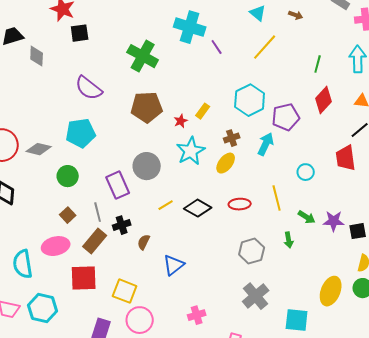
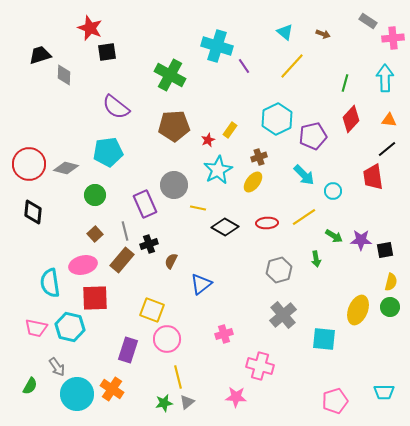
cyan arrow: (266, 144) -> (304, 175), moved, turned 110
yellow line: (277, 198) -> (304, 217), turned 70
yellow line: (166, 205) -> (198, 208), moved, turned 42
red square: (84, 278) -> (95, 298), moved

